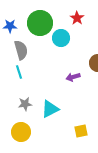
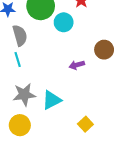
gray star: (25, 104) -> (24, 95), size x1.5
yellow square: (81, 131) -> (85, 124), turned -32

